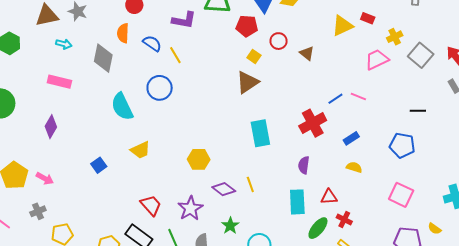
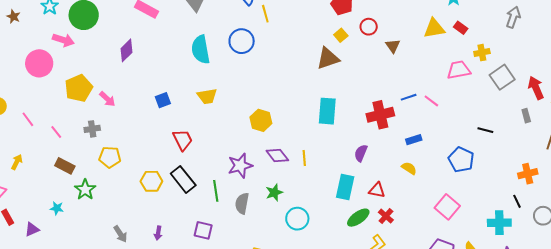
red trapezoid: (151, 205) -> (183, 140), moved

